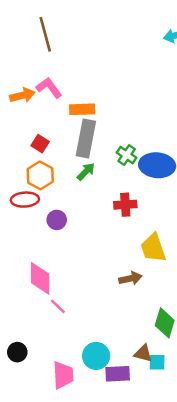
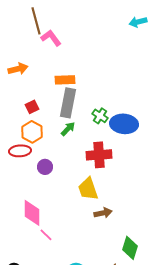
pink L-shape: (49, 88) -> (51, 38), moved
red square: (40, 144) -> (32, 107), turned 32
red cross: (125, 205) -> (99, 155), size x1.4
yellow trapezoid: (153, 248) -> (88, 189), moved

